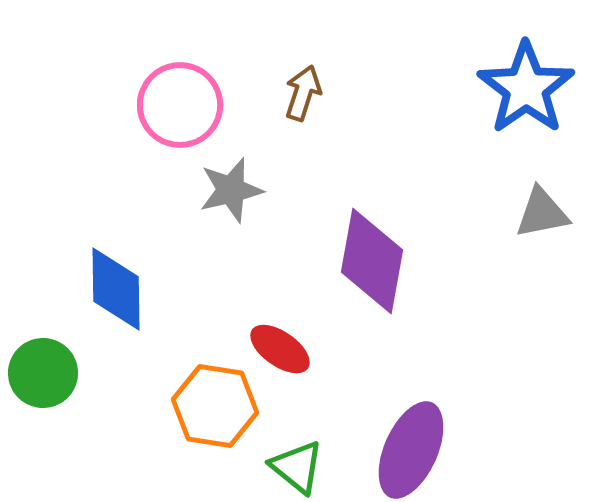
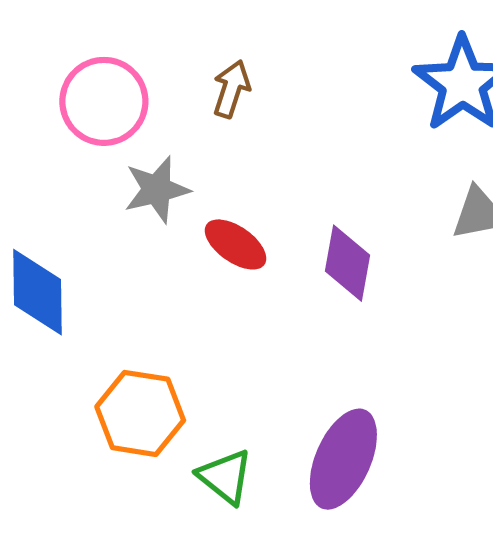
purple diamond: (372, 261) -> (348, 263), moved, size x0.7
red ellipse: (280, 349) -> (236, 244), moved

